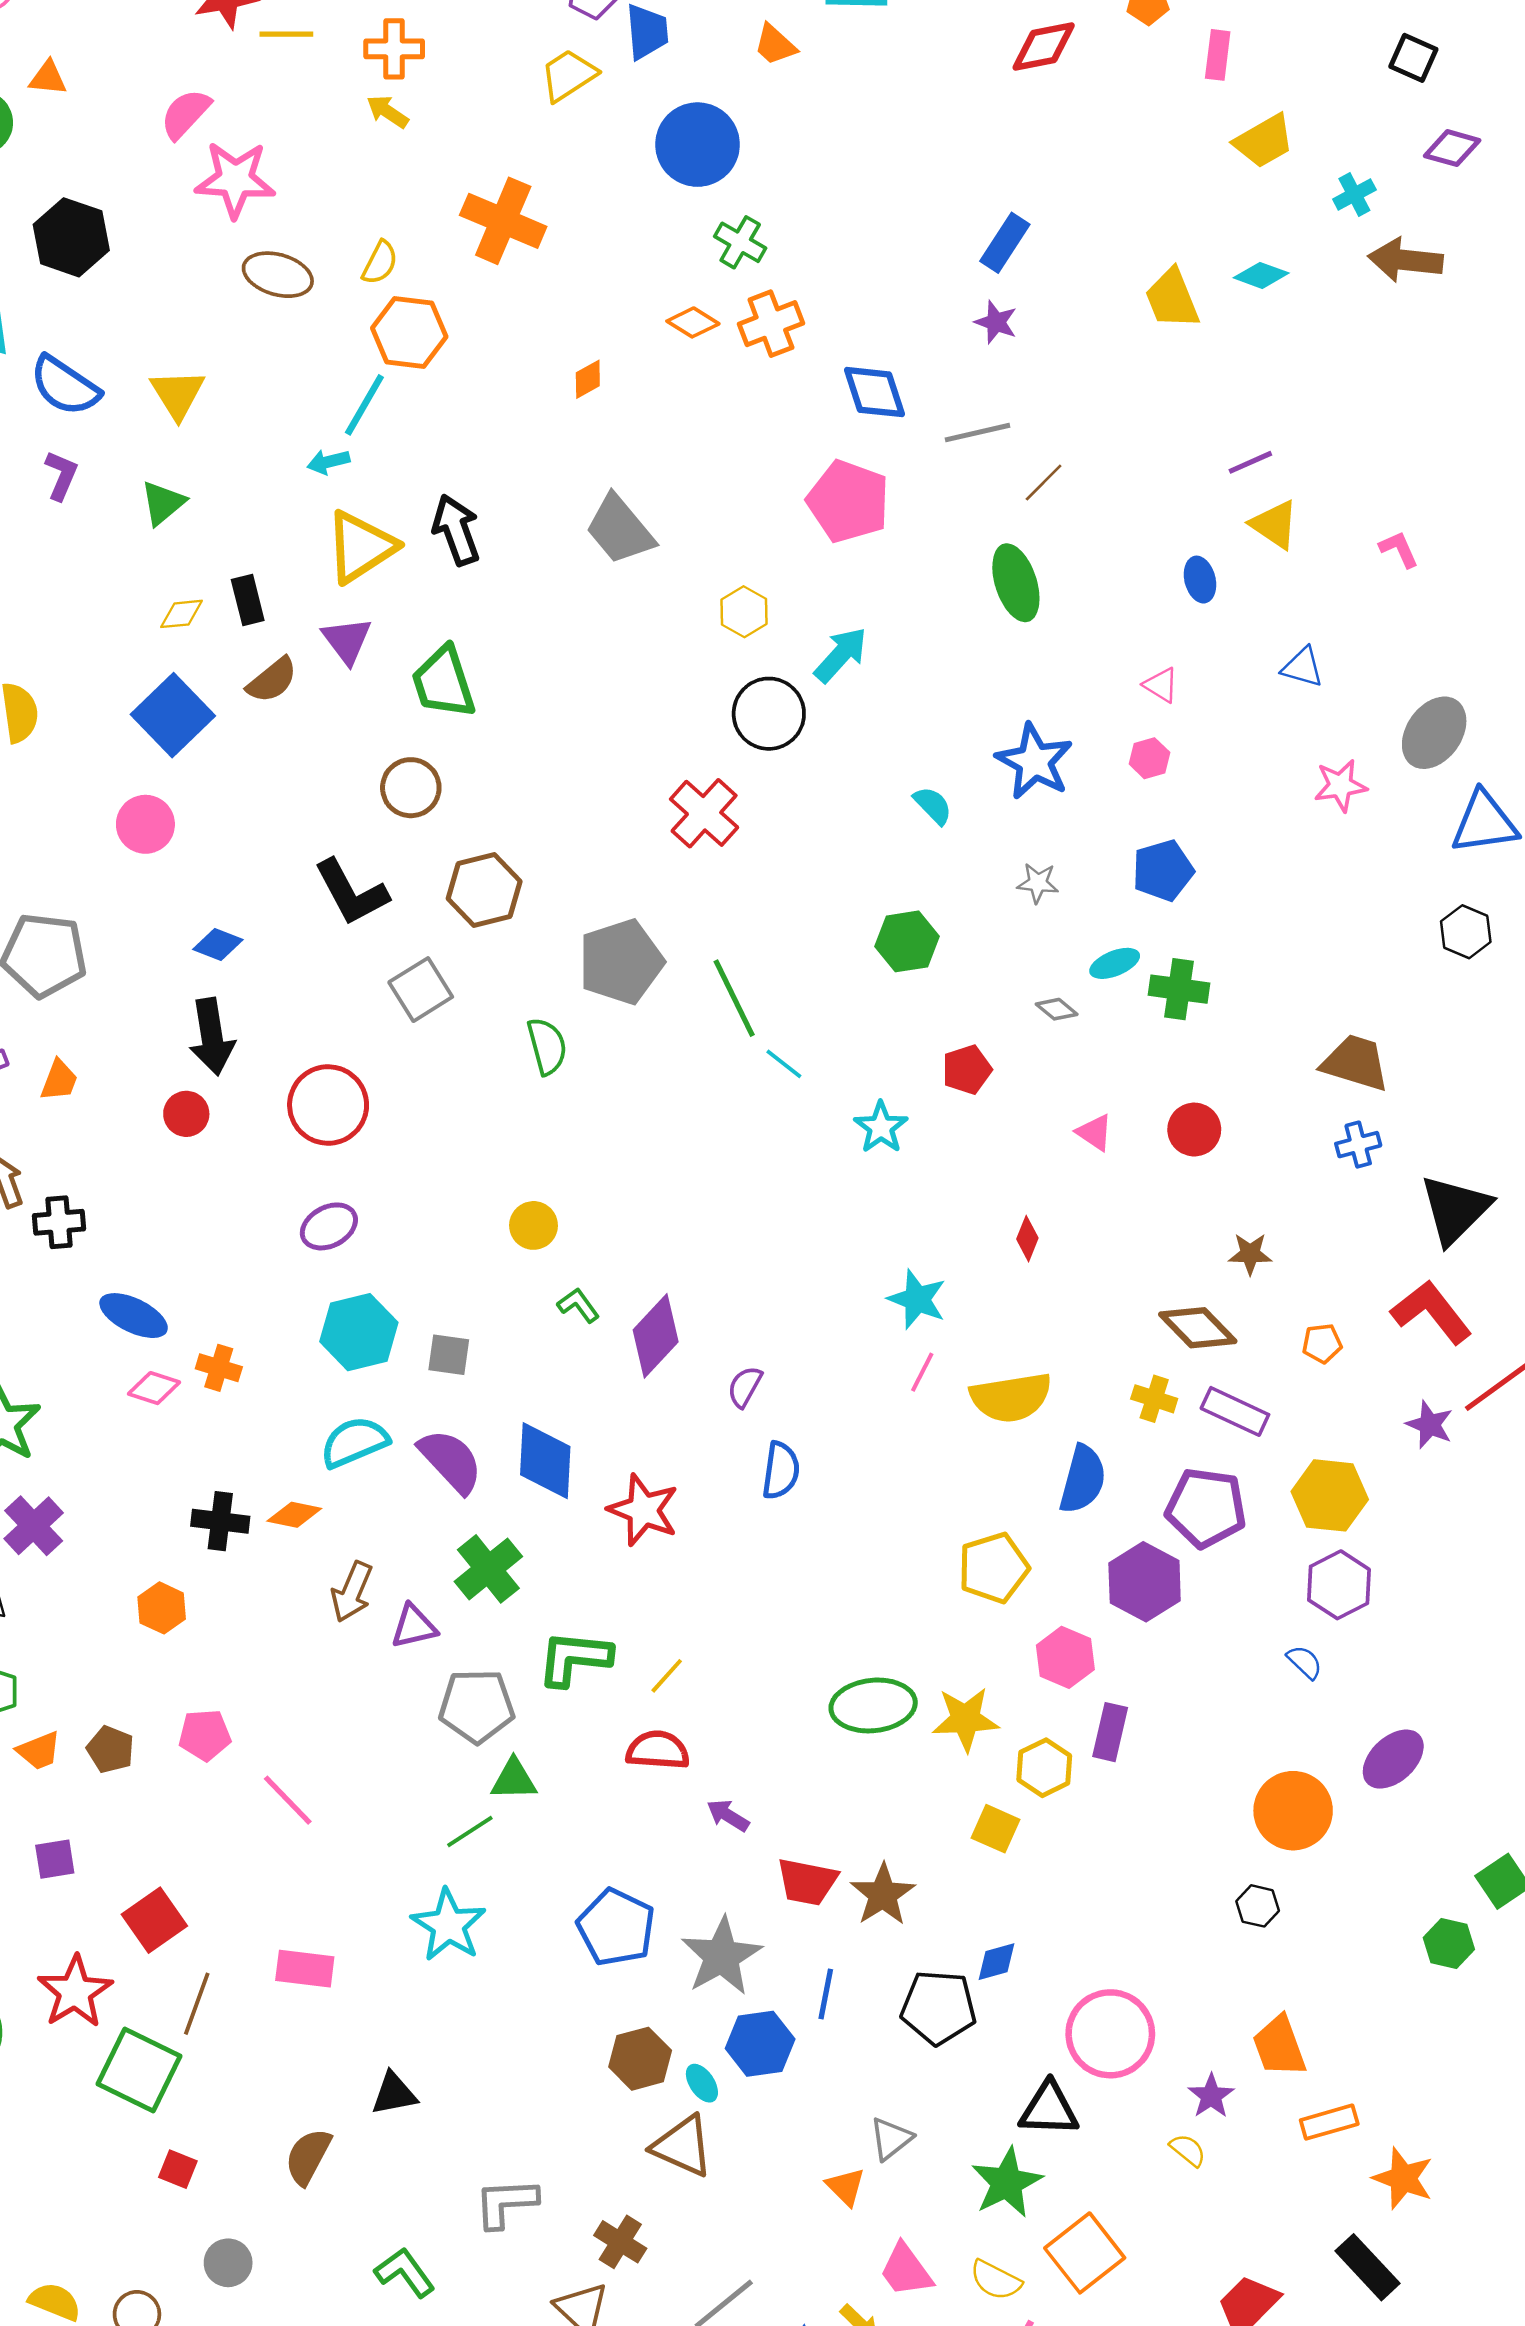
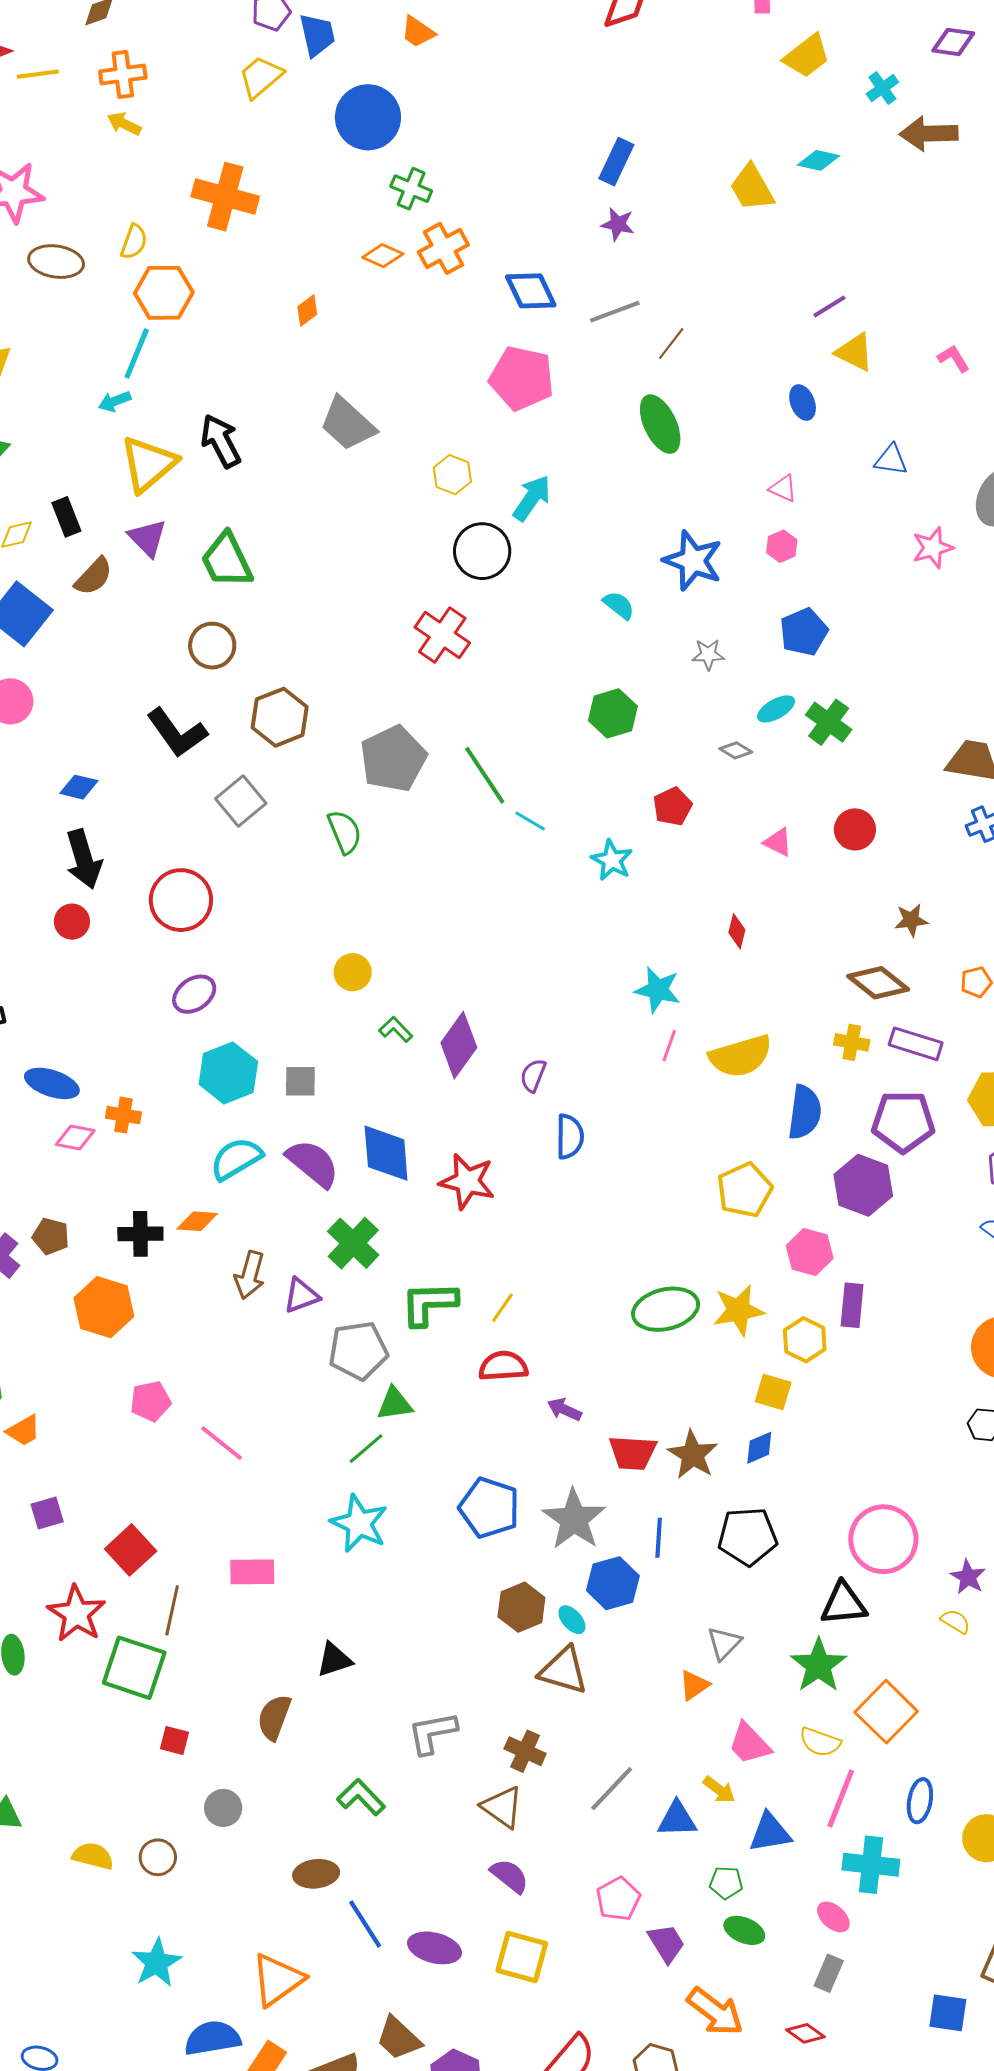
green cross: (1179, 989) -> (829, 722), turned 36
orange hexagon: (162, 1608) -> (104, 1307), size x1.5
brown pentagon: (110, 1749) -> (51, 1236), moved
blue diamond: (996, 1962) -> (759, 1448), moved
orange triangle: (846, 2187) -> (694, 1685), turned 48

